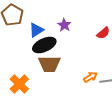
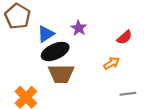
orange arrow: (90, 77) -> (112, 63), moved

